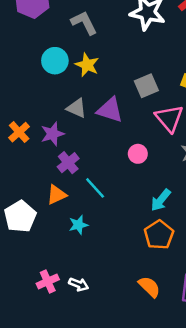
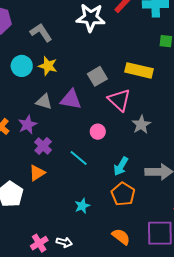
cyan line: (95, 188) -> (79, 158), moved
cyan star: (78, 225) -> (82, 206), moved

